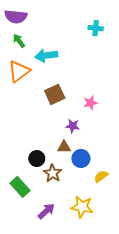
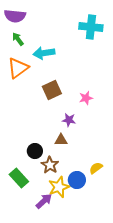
cyan cross: (96, 28) -> (91, 27), size x1.6
blue circle: (81, 159) -> (77, 180), moved
yellow star: (82, 207) -> (59, 187), moved, turned -30

